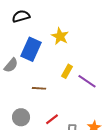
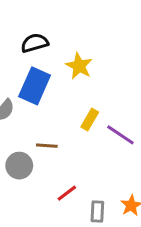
black semicircle: (21, 16) -> (35, 43), moved
gray circle: (21, 117) -> (19, 166), moved

